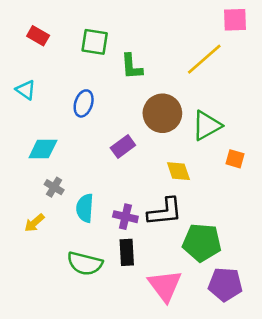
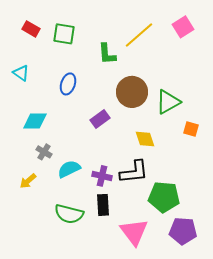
pink square: (235, 20) -> (183, 27), moved, turned -30
green square: (95, 42) -> (64, 34), moved
yellow line: (204, 59) -> (139, 35), moved
cyan semicircle: (85, 208) -> (69, 169), turned 60

